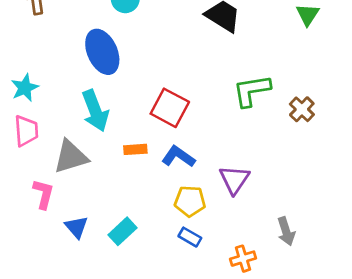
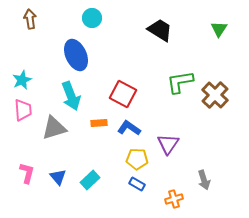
brown cross: (302, 109) -> (215, 95), size x1.5
pink L-shape: (43, 194) -> (27, 173), moved

